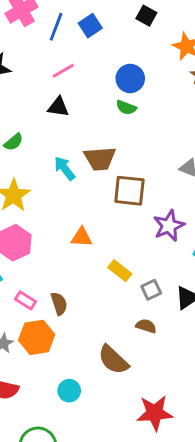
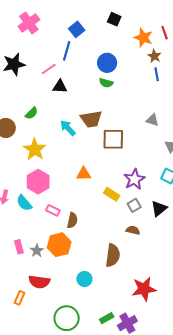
blue line: (56, 27) -> (67, 51), moved
pink line: (63, 71) -> (49, 69), moved
purple star: (169, 226) -> (134, 179), moved
pink rectangle: (26, 300) -> (53, 210), moved
brown semicircle: (59, 304) -> (72, 220), turned 35
brown semicircle: (113, 360) -> (113, 255), turned -120

